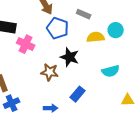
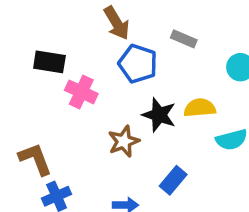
yellow semicircle: (96, 37) -> (200, 108), moved
brown star: (50, 72) -> (124, 141), turned -30

